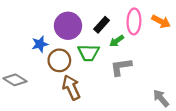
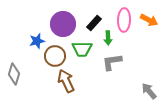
green arrow: (117, 41) -> (108, 38), turned -56
gray diamond: (15, 80) -> (14, 74), turned 75

